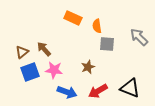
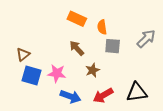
gray arrow: (139, 37) -> (146, 39), turned 90
brown arrow: (44, 49) -> (77, 48), moved
blue square: (30, 72) -> (32, 75), turned 36
black triangle: (130, 88) -> (137, 92), turned -30

